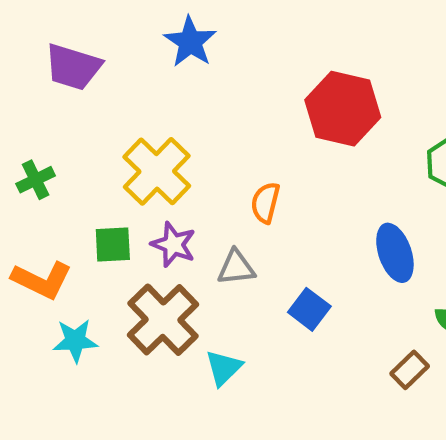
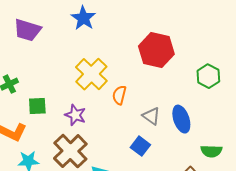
yellow cross: (157, 171) -> (91, 74), moved
green square: (113, 244) -> (37, 106), moved
gray triangle: (236, 267) -> (151, 116), moved, turned 42

